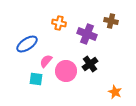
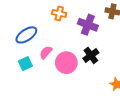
cyan square: (36, 79) -> (25, 64), moved, turned -32

